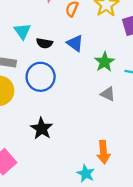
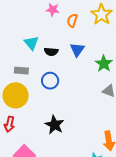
blue triangle: (75, 43) -> (77, 50), turned 35
blue circle: (41, 77) -> (50, 81), size x0.7

